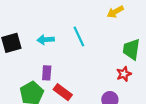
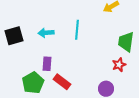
cyan line: (79, 36) -> (77, 30), turned 30

